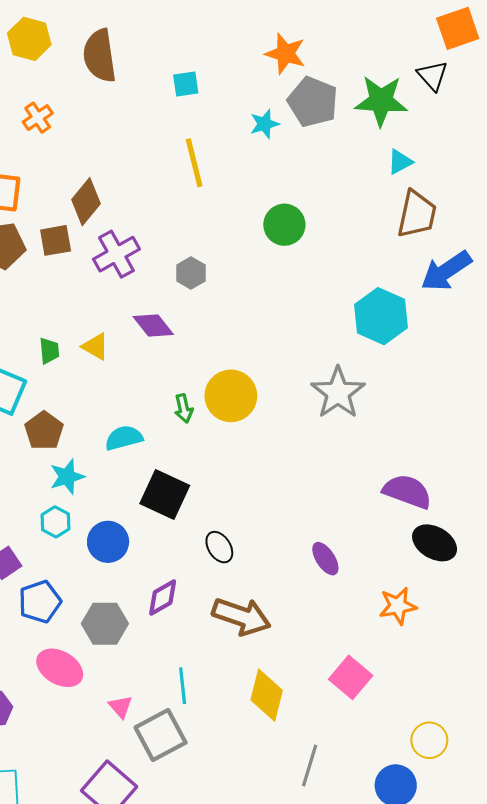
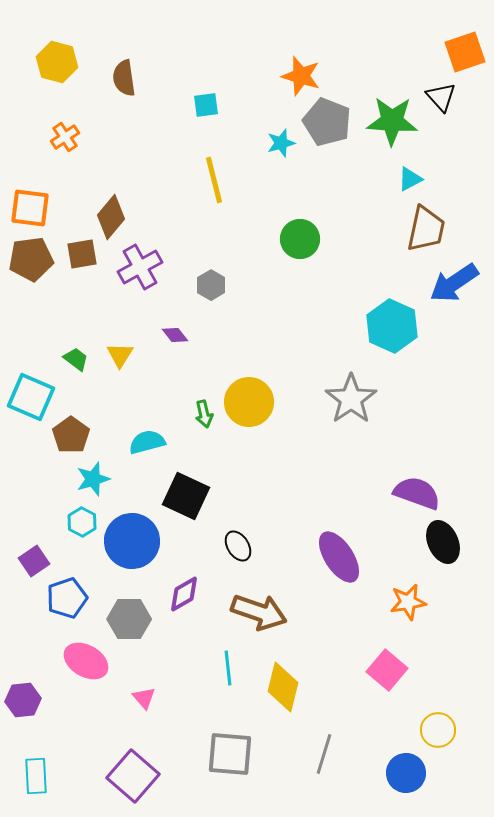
brown semicircle: (100, 56) -> (124, 78), size x0.7
purple diamond: (153, 326) -> (175, 335), size x0.7
yellow triangle: (95, 347) -> (120, 355), turned 32
green trapezoid: (49, 351) -> (76, 359), turned -48
blue circle: (108, 542) -> (132, 541), size x1.4
black ellipse: (435, 543) -> (443, 542), turned 36
purple ellipse: (325, 559) -> (339, 557), size x1.6
pink square: (351, 677) -> (387, 670), moved
cyan line: (183, 686) -> (228, 668), moved
gray square: (161, 735) -> (230, 754), moved, turned 33

